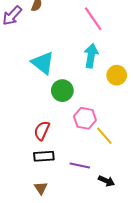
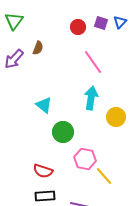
cyan triangle: (43, 63) -> (44, 105), size x0.7
red semicircle: (42, 131) -> (43, 171), turned -96

